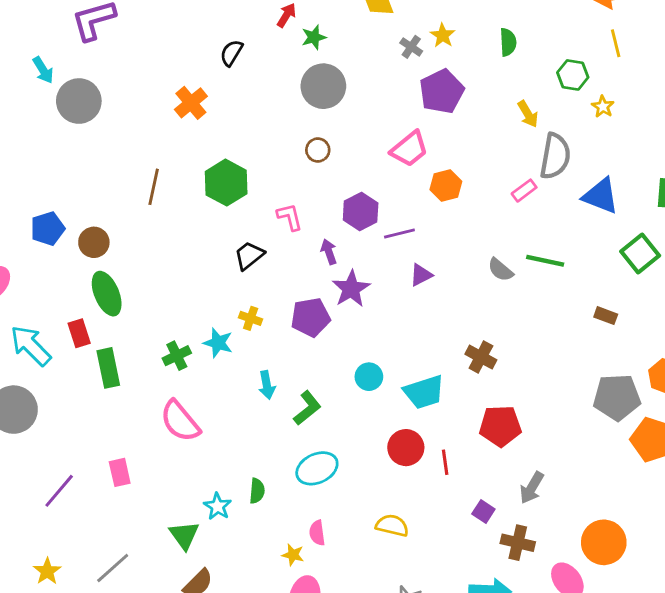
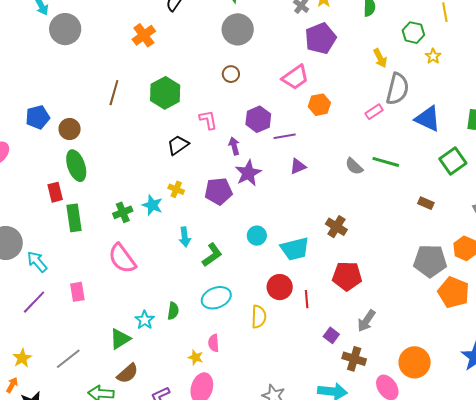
cyan arrow: (31, 346) -> (37, 262), moved, size x0.7
yellow semicircle: (392, 525) -> (259, 317), moved, turned 75
green triangle: (184, 535) -> (120, 339), turned 30

